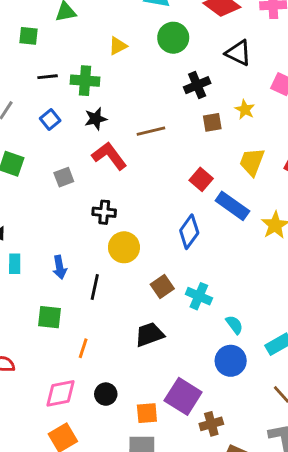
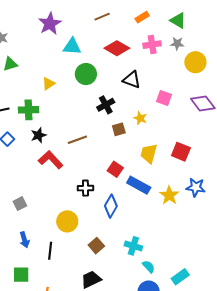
gray square: (64, 177) -> (20, 204), moved
black cross: (104, 212) -> (86, 188), moved
cyan cross: (199, 296) -> (133, 246), moved

